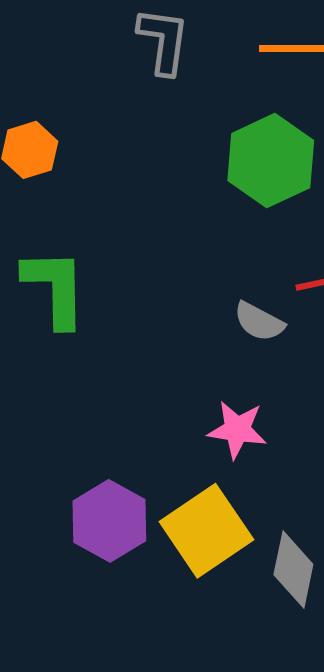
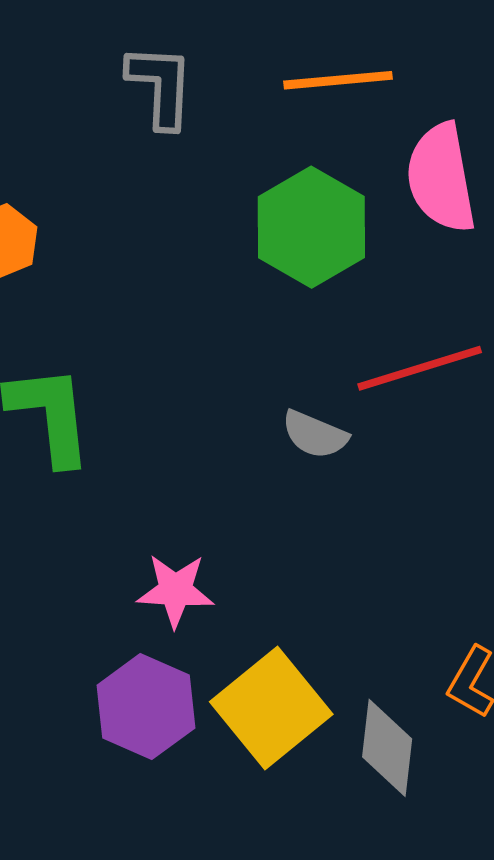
pink star: (237, 430) -> (175, 590), moved

